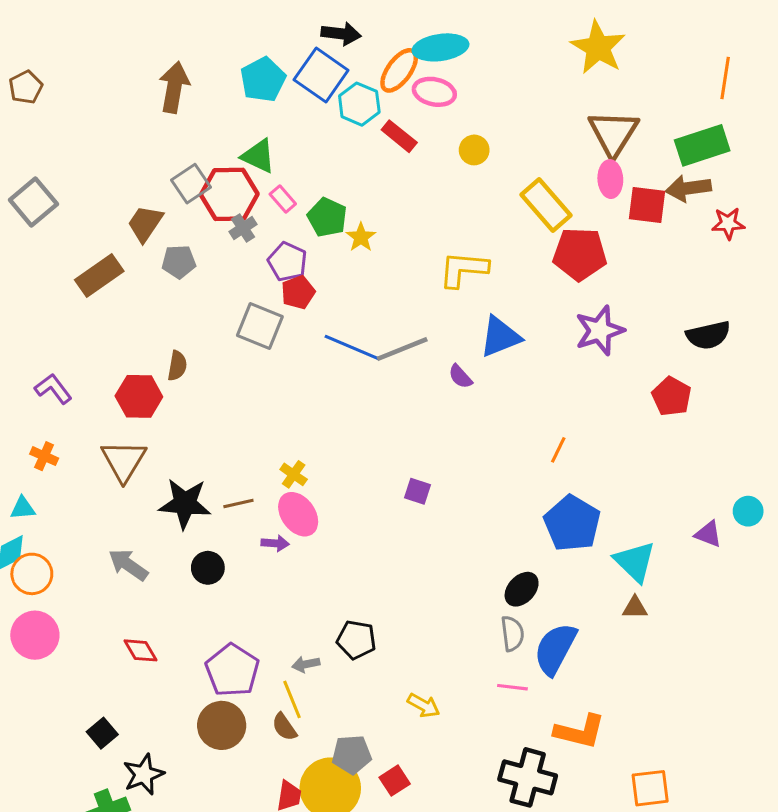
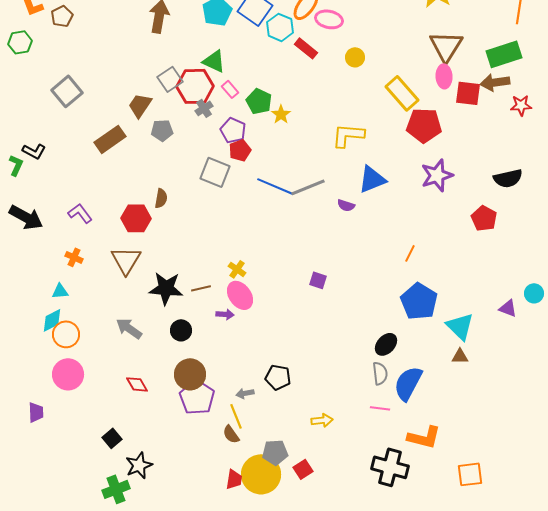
purple semicircle: (460, 376) -> (346, 205), turned -30
yellow arrow: (424, 706) -> (322, 420), turned -35
brown circle: (222, 725) -> (190, 374), moved

